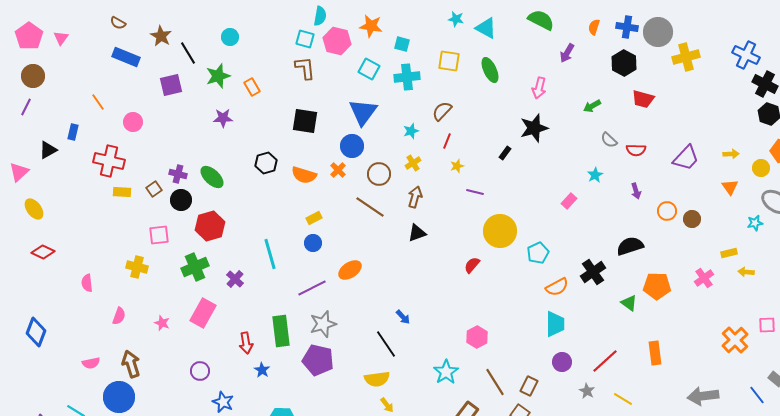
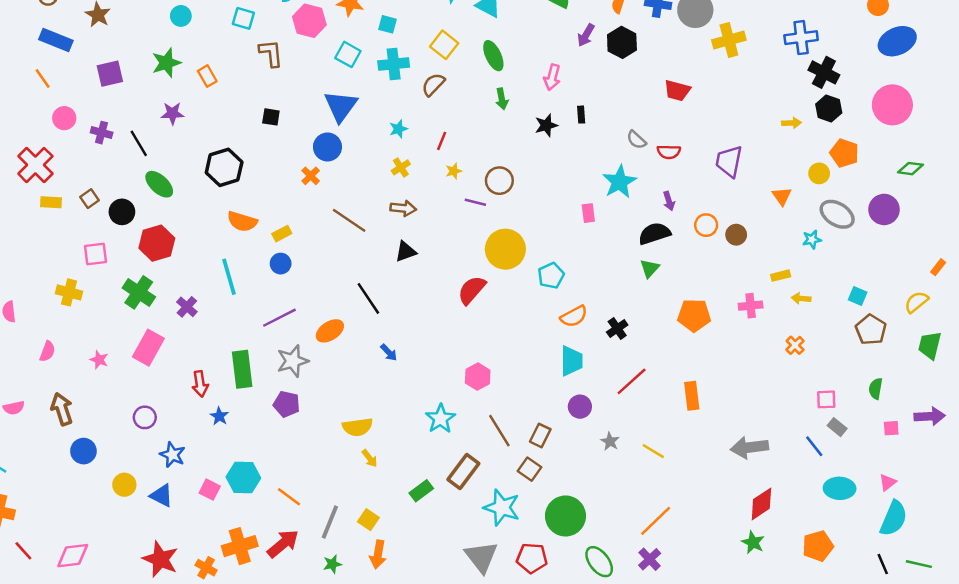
cyan square: (305, 39) -> (243, 18), moved
black line: (188, 53) -> (139, 143), moved
blue cross: (746, 55) -> (801, 38), turned -32
yellow square: (449, 61) -> (444, 45), turned 30
black hexagon: (624, 63) -> (622, 42), moved
orange line: (98, 102) -> (43, 78), moved
green arrow: (592, 106) -> (502, 99), moved, turned -72
brown semicircle: (442, 111) -> (433, 84), moved
black square: (305, 121) -> (271, 117), size x0.6
black star: (534, 128) -> (546, 125), size x0.7
black rectangle: (505, 153) -> (581, 115), moved, turned -40
yellow arrow: (731, 154) -> (791, 123), moved
purple trapezoid: (686, 158) -> (729, 161), turned 148
red cross: (109, 161) -> (35, 165), turned 32
black hexagon: (266, 163) -> (224, 167), size x1.4
purple cross: (178, 174) -> (102, 133), moved
brown circle: (379, 174) -> (499, 181), moved
orange semicircle: (304, 175) -> (242, 221), moved
cyan star: (595, 175) -> (620, 182), size x1.8
brown arrow: (415, 197) -> (403, 208), turned 80
pink rectangle: (569, 201) -> (588, 213), turned -49
black semicircle: (630, 246) -> (654, 234), moved
red semicircle: (472, 265) -> (472, 290), size x1.5
green cross: (195, 267) -> (139, 292), turned -32
orange ellipse: (350, 270) -> (330, 331), moved
black cross: (593, 272) -> (617, 328), moved, size x0.7
pink cross: (704, 278) -> (751, 306), turned 30
green triangle: (629, 303) -> (650, 268), moved, turned 36
pink square: (767, 325) -> (826, 399), moved
orange cross: (735, 340) -> (795, 345), moved, size x0.6
black line: (386, 344) -> (368, 298), moved
purple pentagon: (318, 360) -> (287, 404), size x0.7
red line: (605, 361) -> (632, 381), moved
blue circle: (119, 397) -> (83, 451), moved, size x0.7

